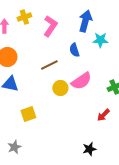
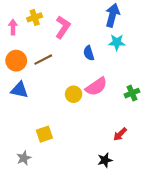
blue arrow: (85, 21) -> (112, 15), moved
brown line: (49, 65) -> (43, 60), moved
yellow square: (28, 114) -> (44, 134), moved
red arrow: (103, 115) -> (120, 134), moved

